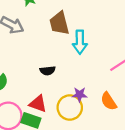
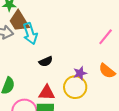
brown trapezoid: (59, 23) -> (19, 21), moved
cyan arrow: (80, 42) -> (30, 34), moved

